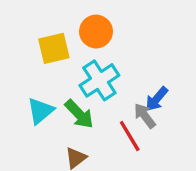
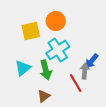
green arrow: (79, 114) -> (46, 70), turned 30
gray arrow: (145, 116) -> (85, 71), turned 42

